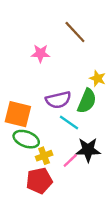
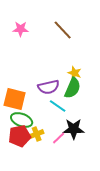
pink star: (40, 53) -> (21, 29), moved
yellow star: (98, 78) -> (75, 73), moved
red pentagon: (39, 181) -> (20, 136), moved

